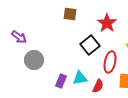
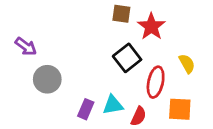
brown square: (70, 14) -> (121, 14), moved

